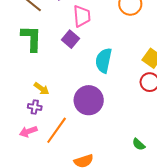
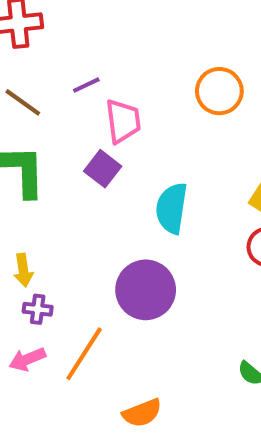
yellow arrow: (42, 89) -> (23, 270), moved, turned 49

